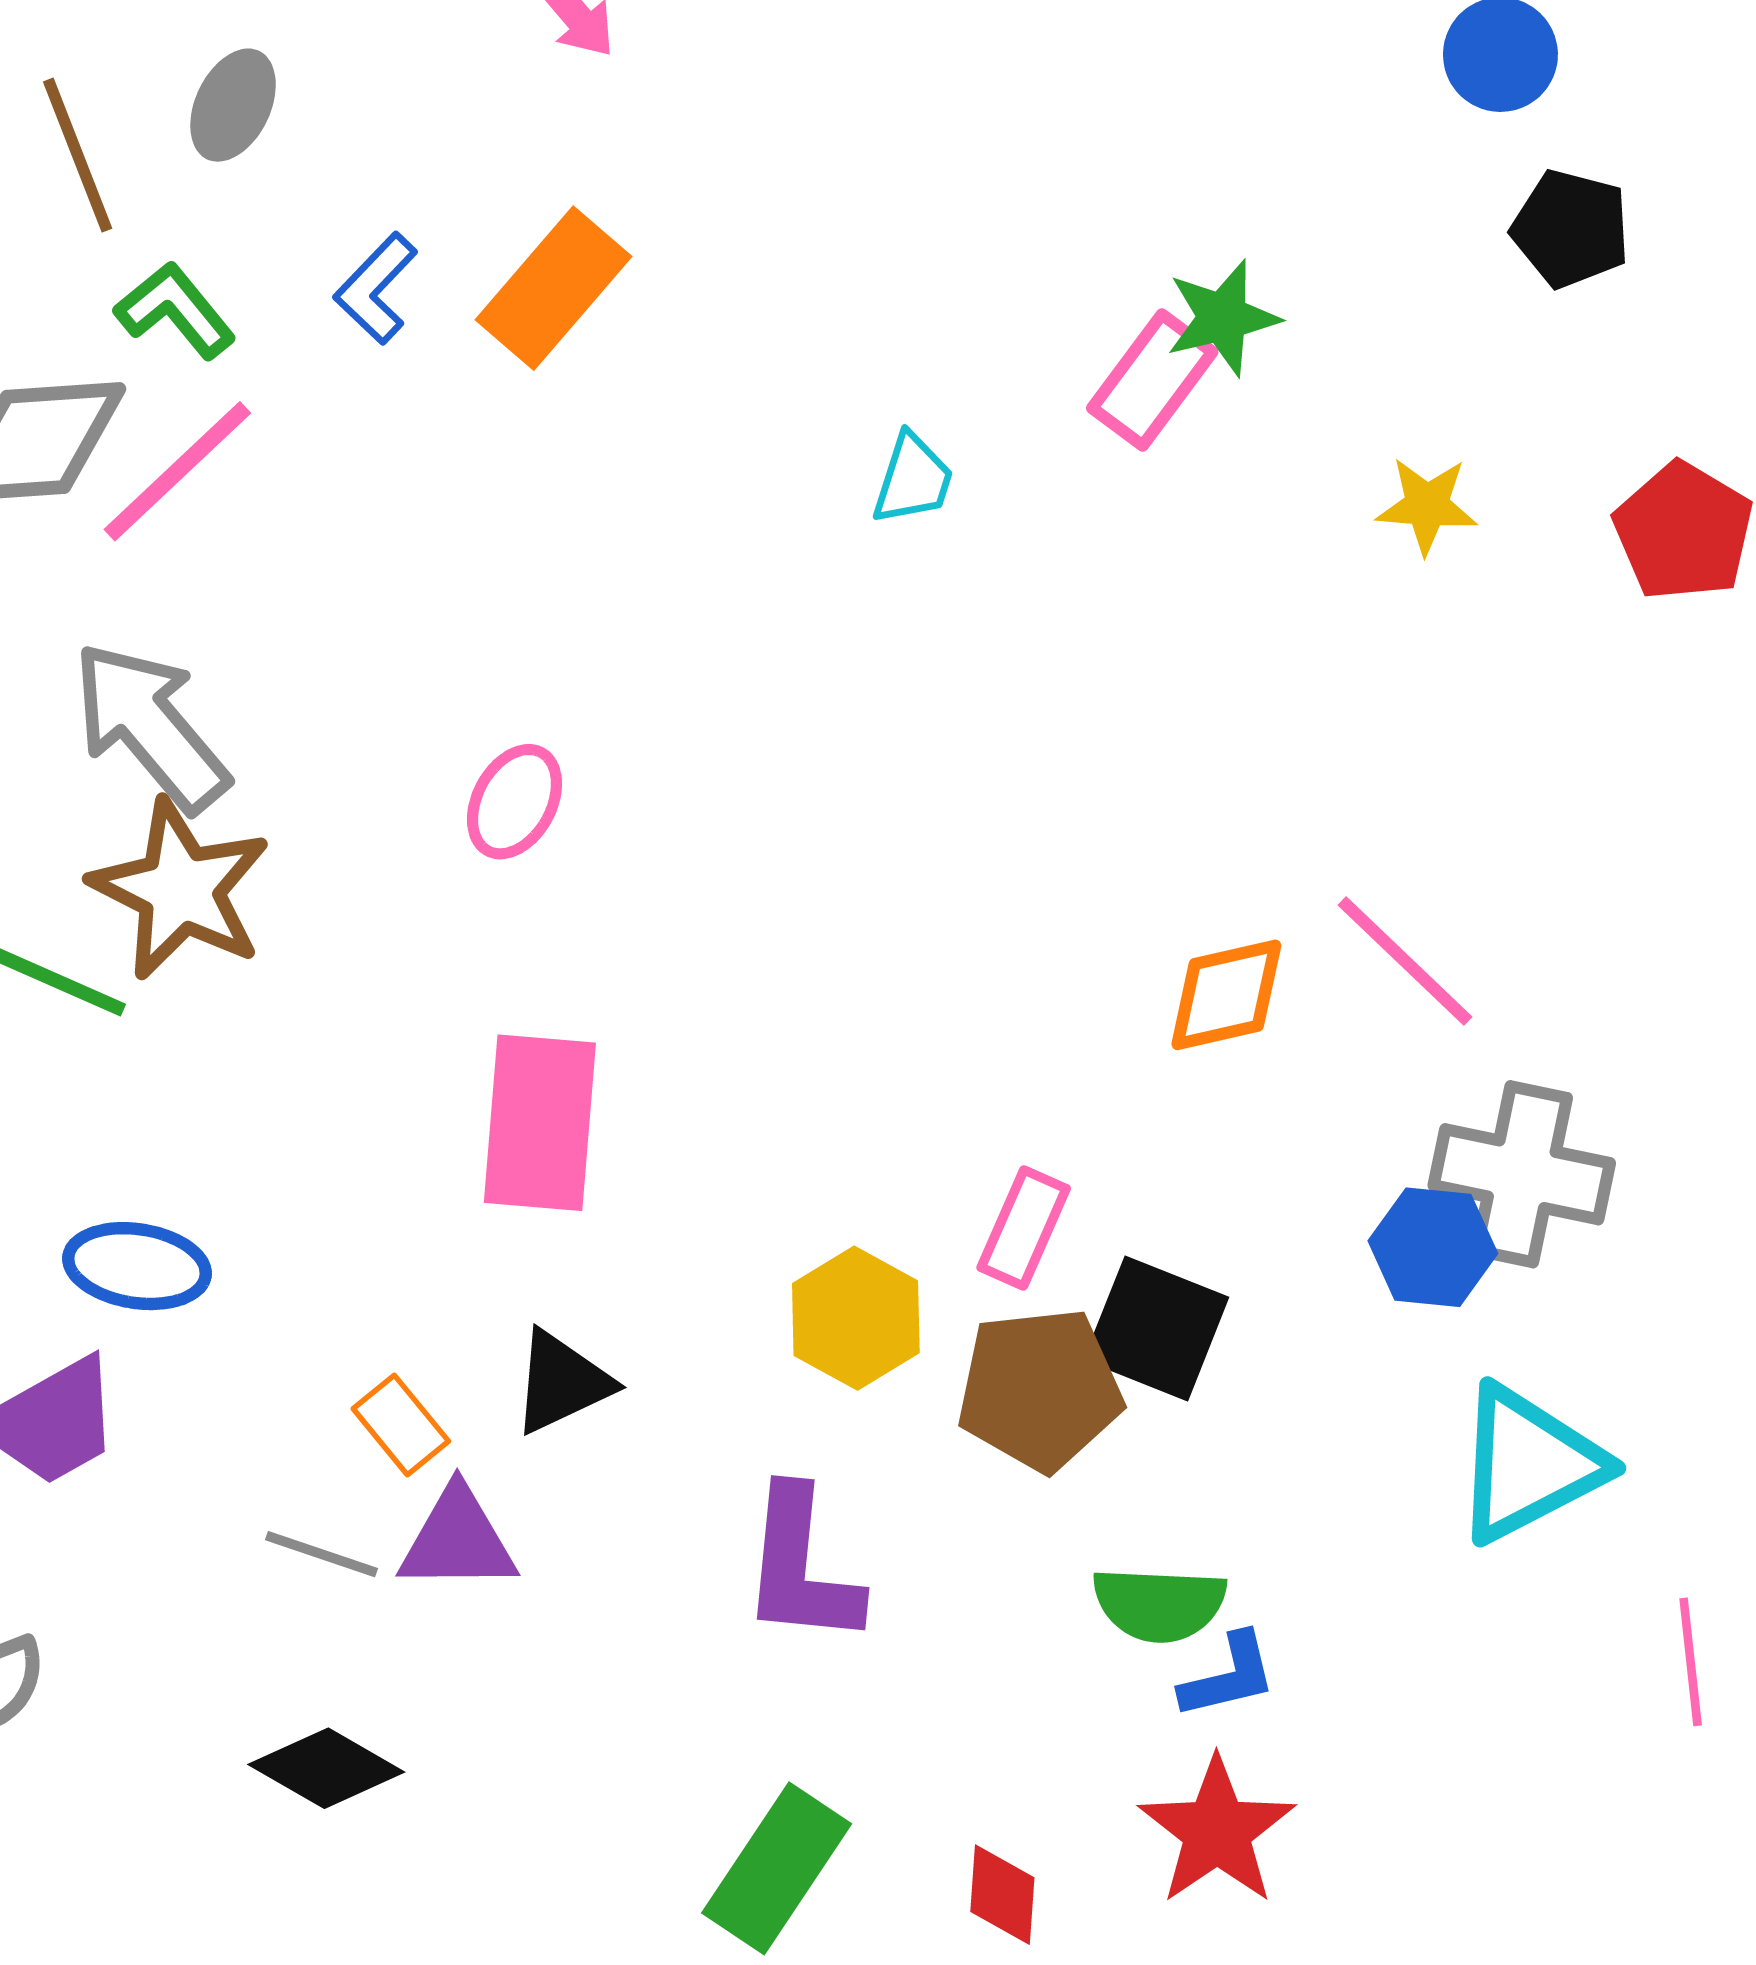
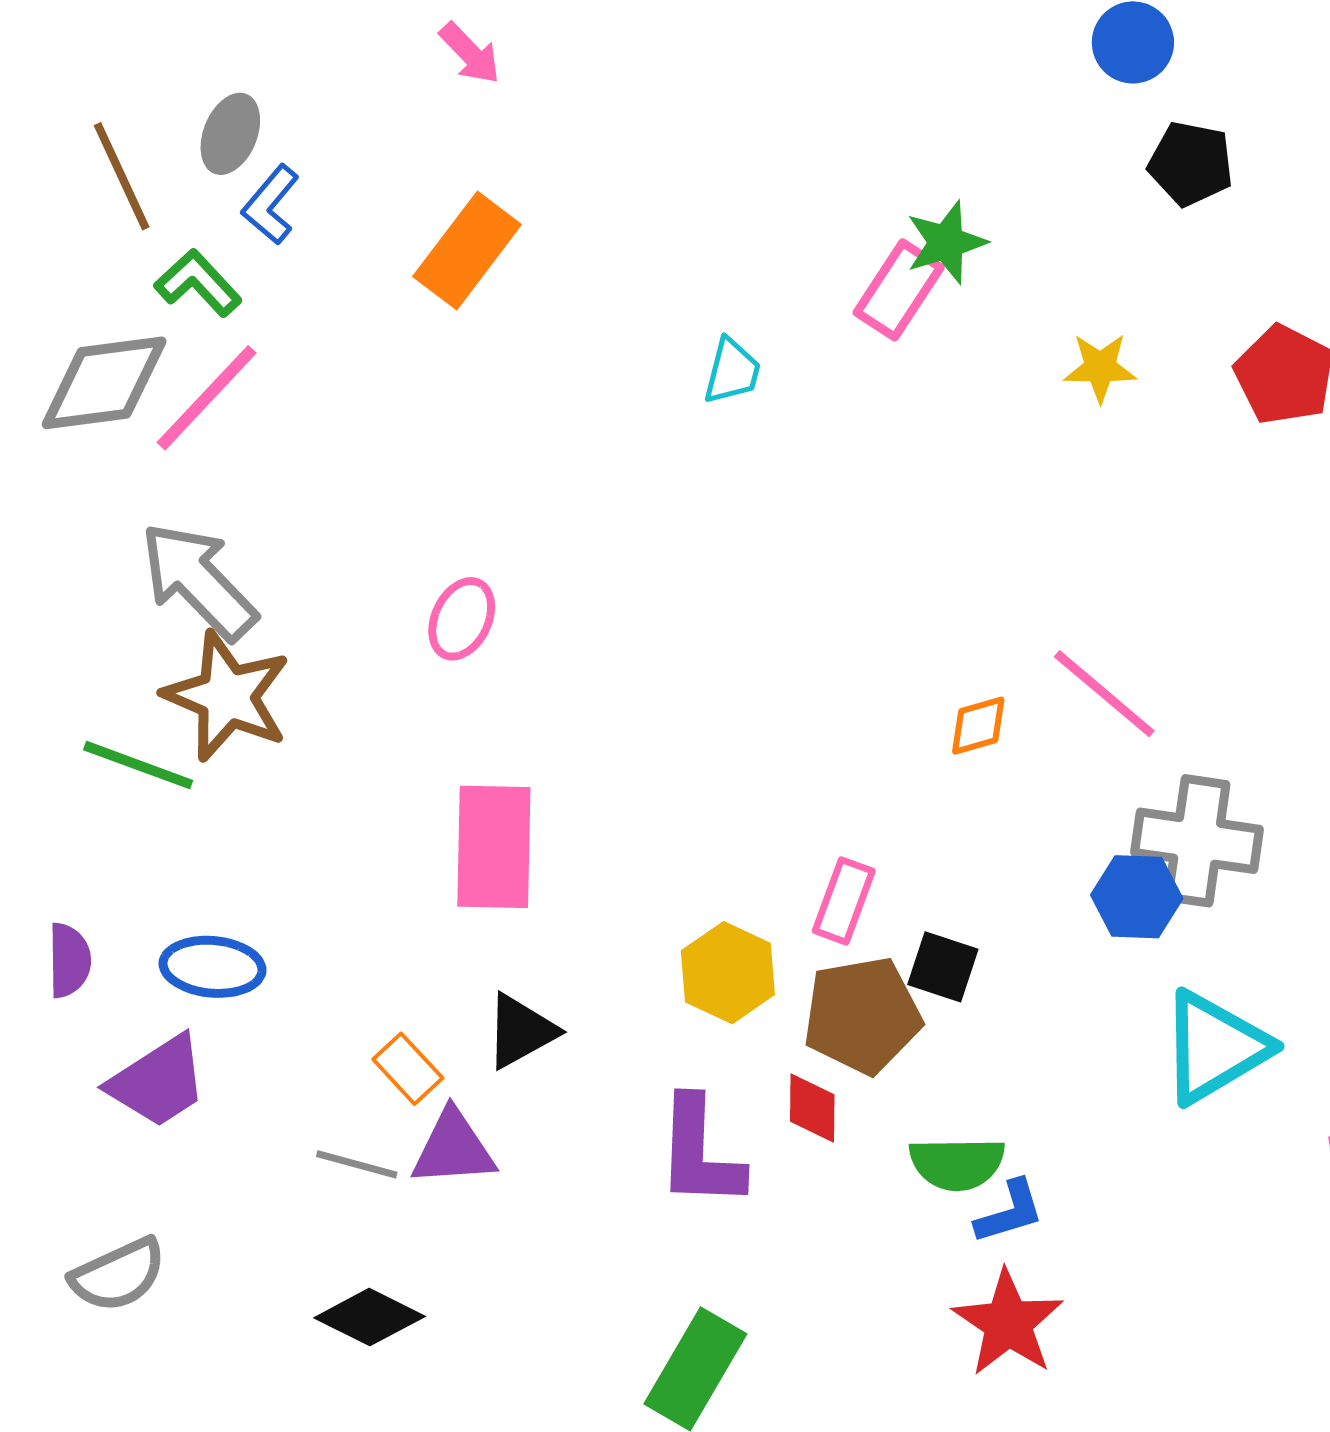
blue L-shape: (376, 288) -> (271, 205), moved
orange diamond: (1226, 995) -> (978, 726), size x0.7
black square: (1156, 1328) -> (943, 967), size x0.7
red diamond: (1002, 1895) -> (812, 1108), moved

